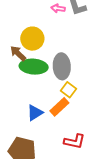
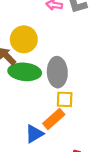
yellow square: (68, 90) -> (65, 99), turned -35
blue triangle: (35, 113) -> (34, 134), moved

